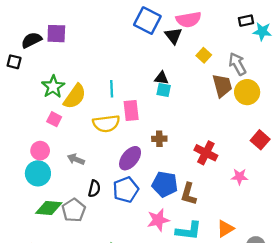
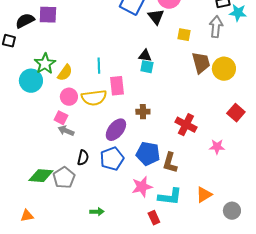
yellow square: (204, 55) -> (184, 35), turned -32
gray arrow: (237, 64) -> (216, 27), moved, turned 35
yellow semicircle: (75, 96) -> (65, 73), size x0.7
pink square: (54, 119) -> (61, 118), moved
pink circle: (40, 151) -> (69, 97), moved
cyan circle: (38, 173) -> (31, 81), moved

